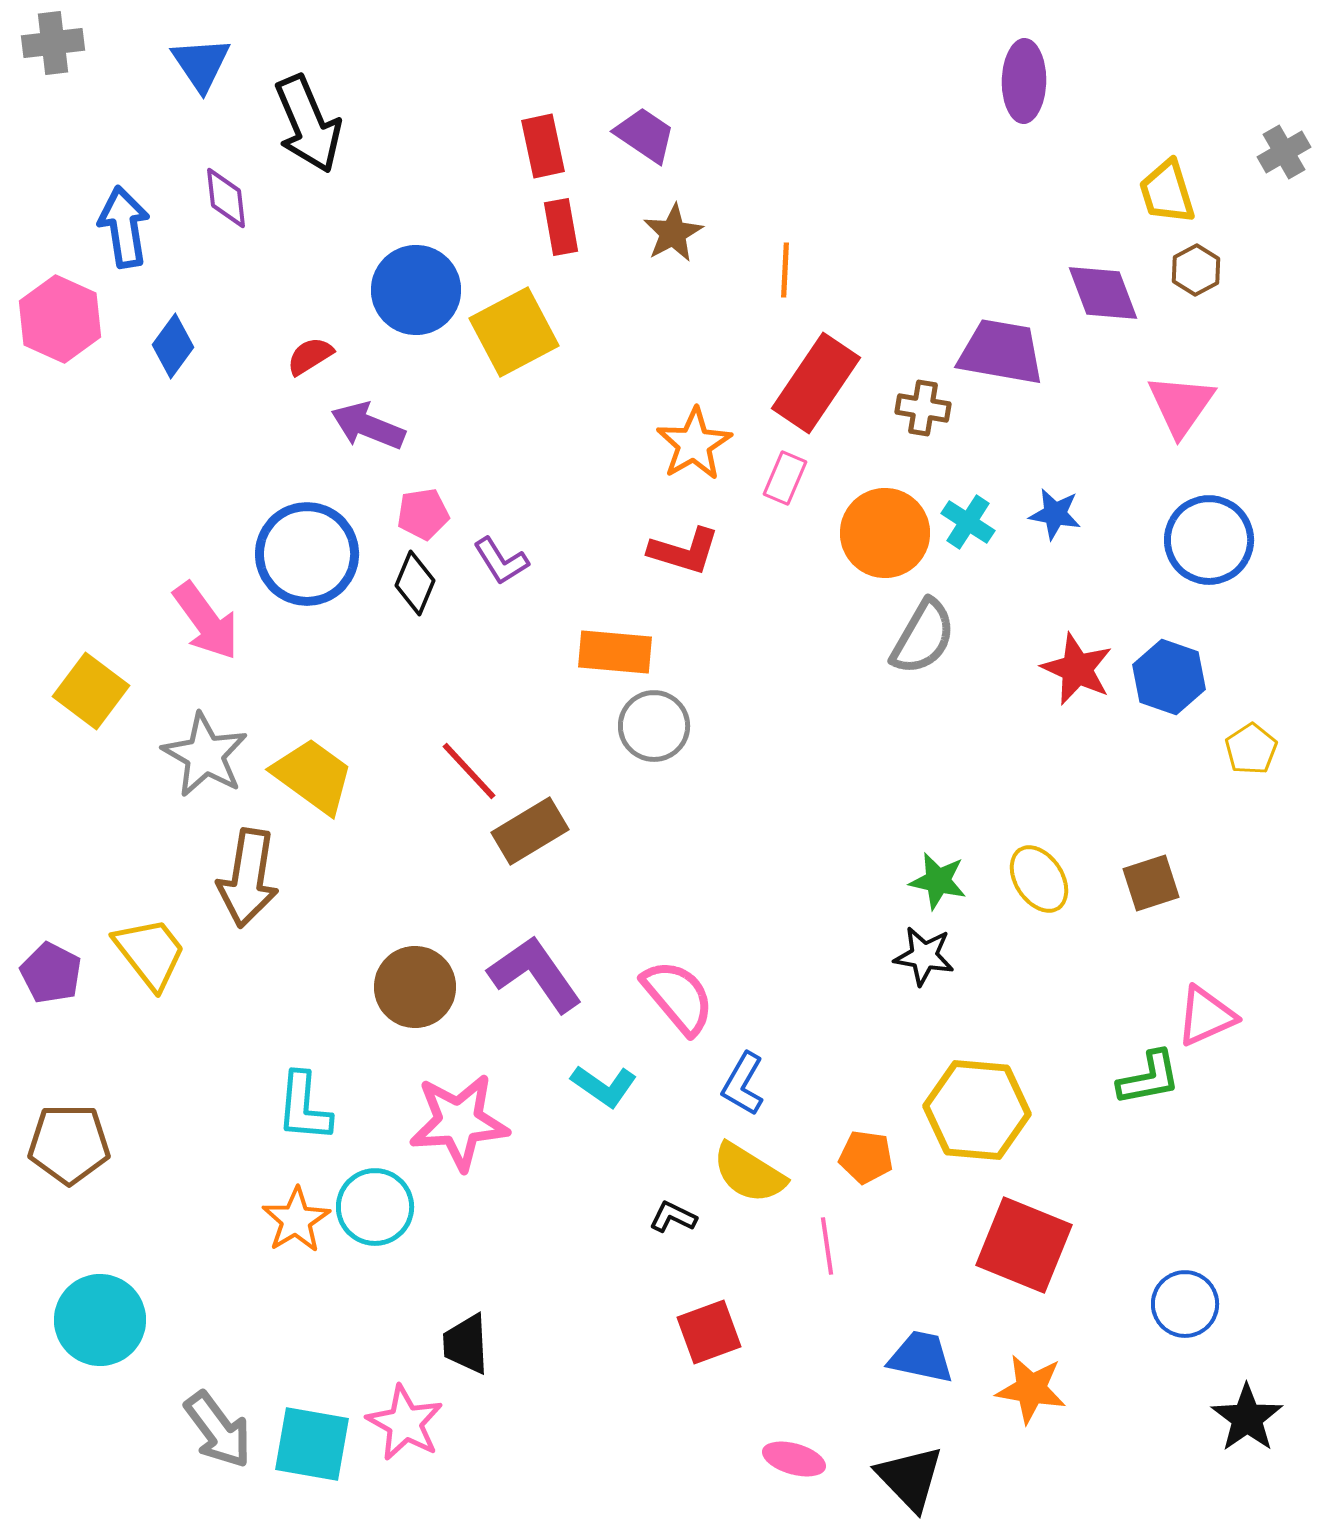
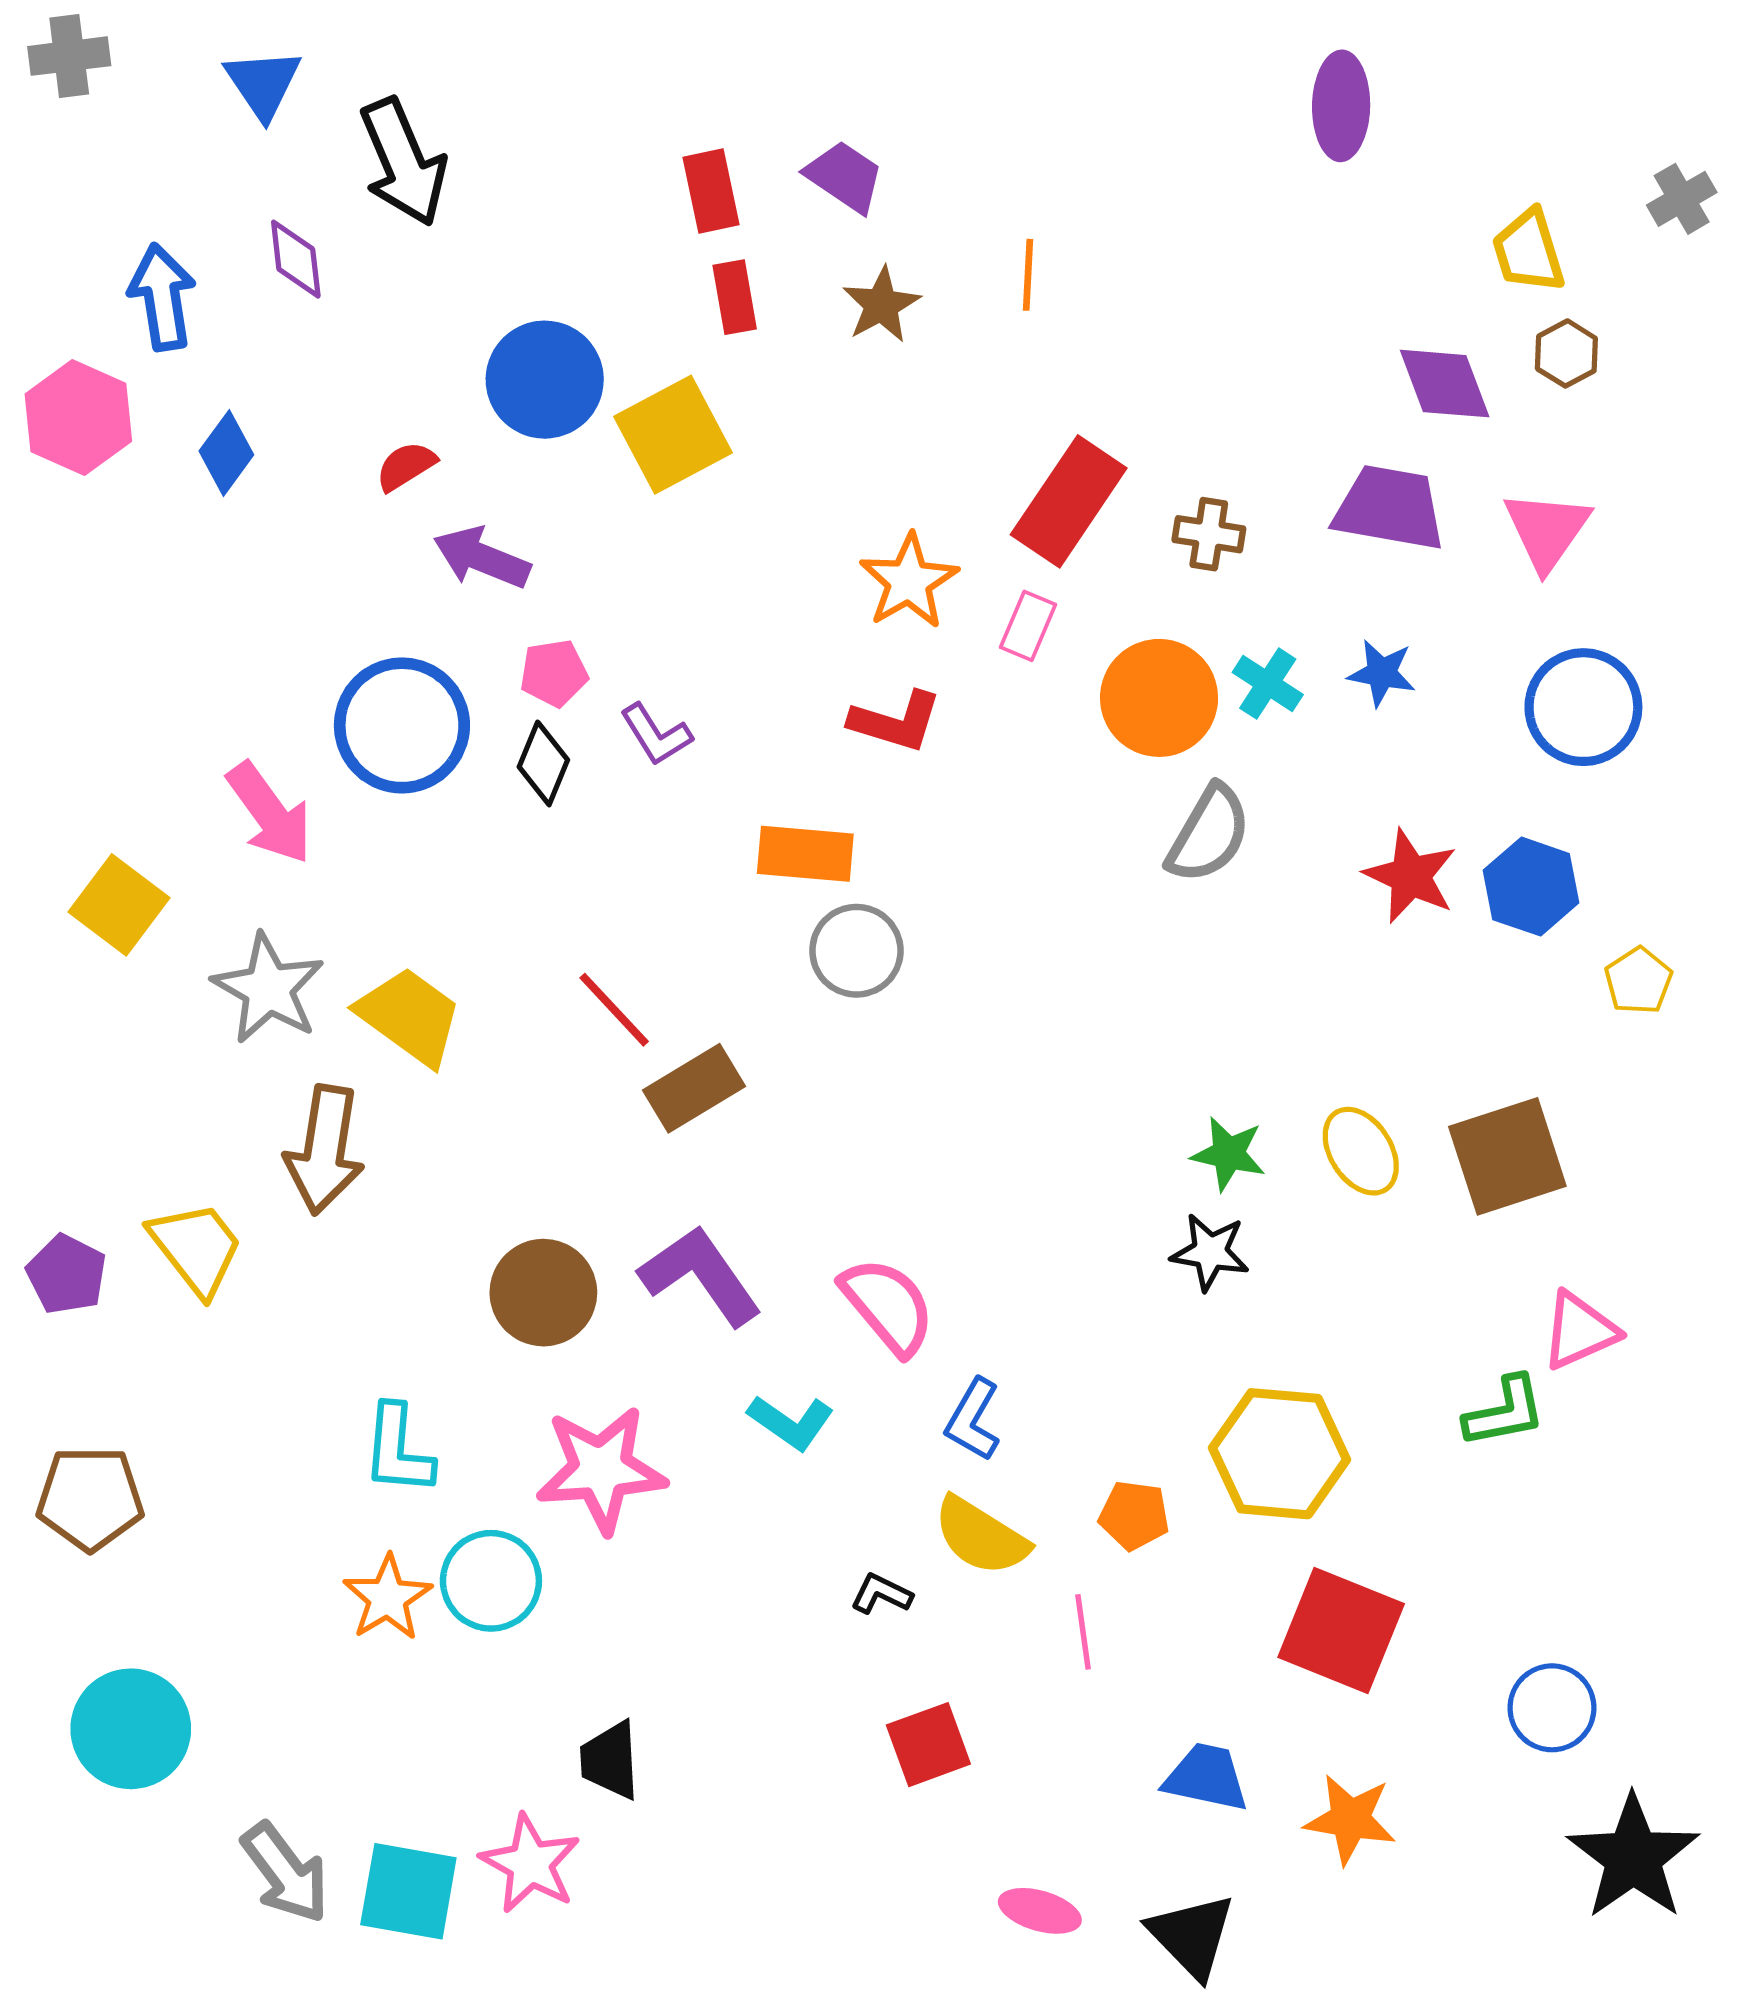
orange line: (785, 270) -> (1028, 275), moved
purple trapezoid: (1001, 352) -> (1390, 508), moved
brown square: (1151, 883) -> (1507, 1156), size x1.6
black star: (1247, 1418) -> (1633, 1857), size x1.4

